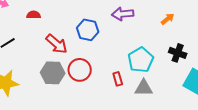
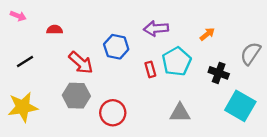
cyan pentagon: (141, 60) -> (177, 61), moved
red circle: (80, 70) -> (113, 113), moved
red rectangle: (118, 79) -> (150, 69), moved

